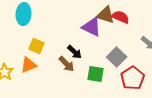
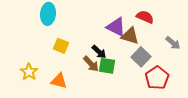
brown triangle: (106, 15) -> (130, 36), moved
orange triangle: (29, 65) -> (59, 81), moved, turned 36
green square: (96, 74) -> (107, 66), moved

